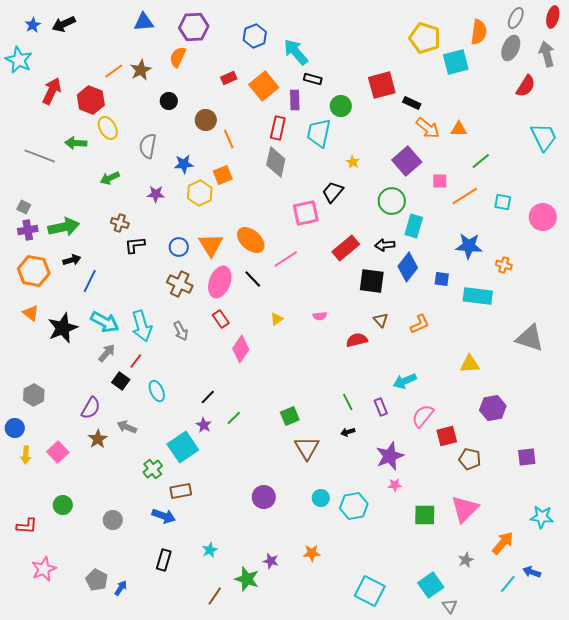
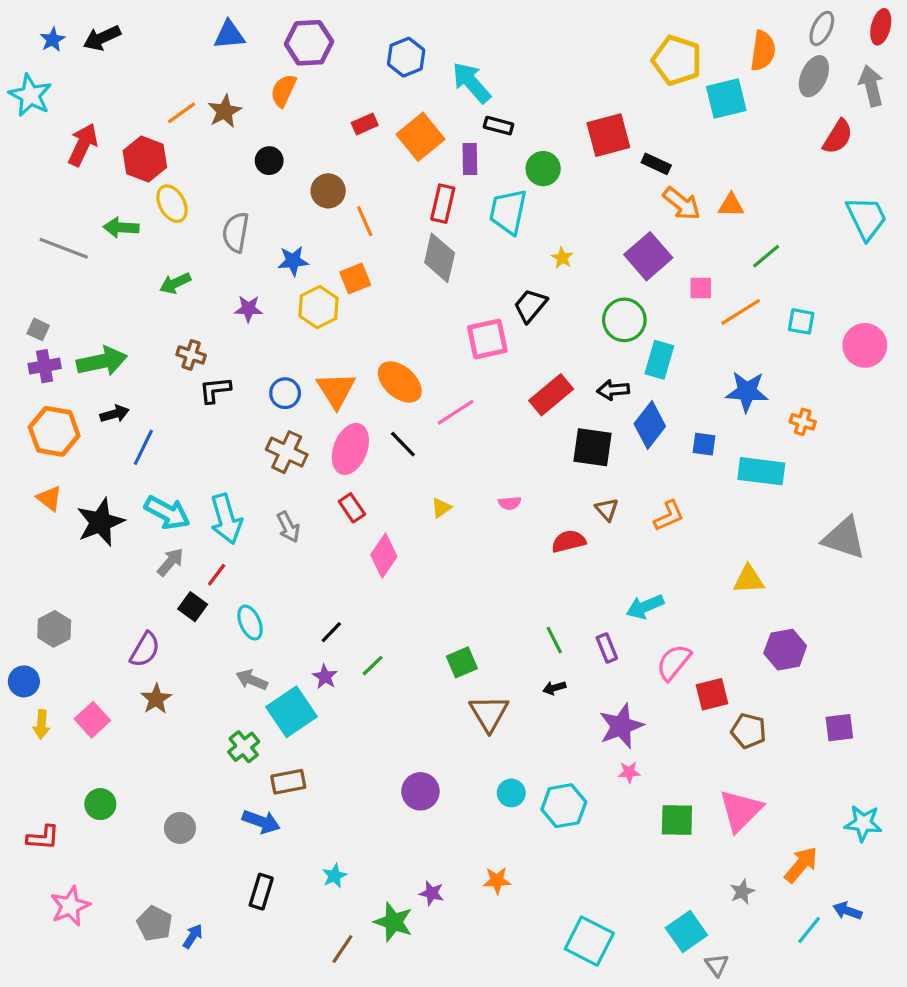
gray arrow: (127, 427) -> (252, 680), moved

